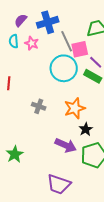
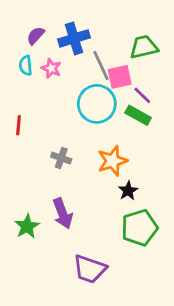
purple arrow: (66, 145) -> (63, 214), moved, turned 45

